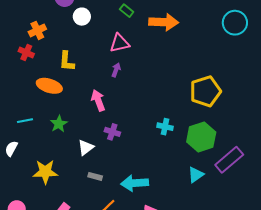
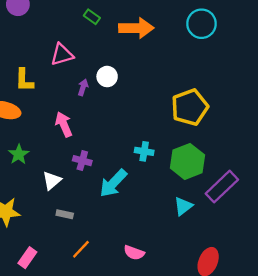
white circle: (82, 17) -> (107, 77), moved
cyan circle: (235, 23) -> (202, 24), moved
pink triangle: (120, 43) -> (62, 55), moved
cyan arrow: (135, 183) -> (113, 183), moved, turned -40

